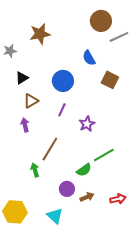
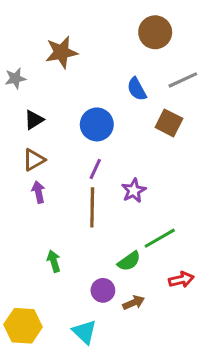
gray line: (119, 37) -> (183, 80), moved
brown triangle: (31, 101) -> (34, 160), moved
brown line: (50, 149) -> (92, 207), moved, turned -30
red arrow: (118, 199) -> (181, 280), moved

